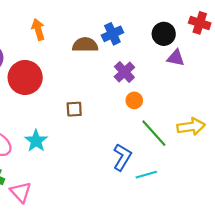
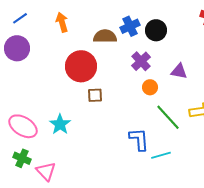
black circle: (164, 34) -> (156, 30), moved
purple triangle: (176, 58) -> (179, 71), moved
red circle: (25, 77) -> (81, 66), moved
blue L-shape: (122, 157) -> (139, 139), turned -35

